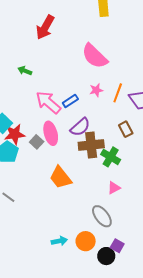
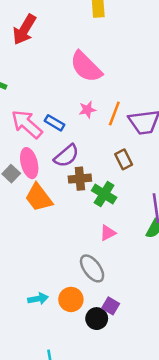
blue rectangle: (70, 101) -> (55, 123), turned 63
brown cross: (91, 145) -> (80, 179), size x0.7
orange trapezoid: (61, 178) -> (39, 198), moved

